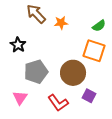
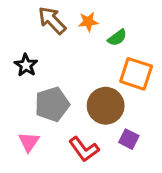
orange star: (61, 23) -> (88, 22), moved
green semicircle: (99, 26) -> (117, 38), moved

